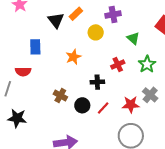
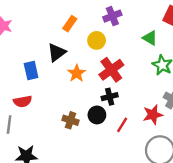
black triangle: (56, 20) -> (57, 52), moved, turned 42
green triangle: (133, 38) -> (150, 38), moved
red cross: (118, 65) -> (111, 70), moved, size x1.5
black circle: (82, 105) -> (97, 115), moved

